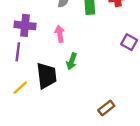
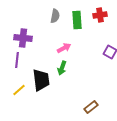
pink arrow: (60, 34) -> (64, 48), moved, turned 72

